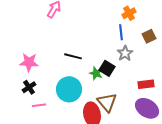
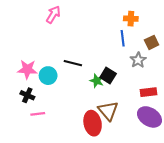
orange cross: (129, 13) -> (131, 19), turned 32
gray star: (125, 53) -> (138, 60), moved
black cross: (29, 87) -> (27, 95), turned -32
cyan circle: (69, 89) -> (48, 76), moved, size x0.7

